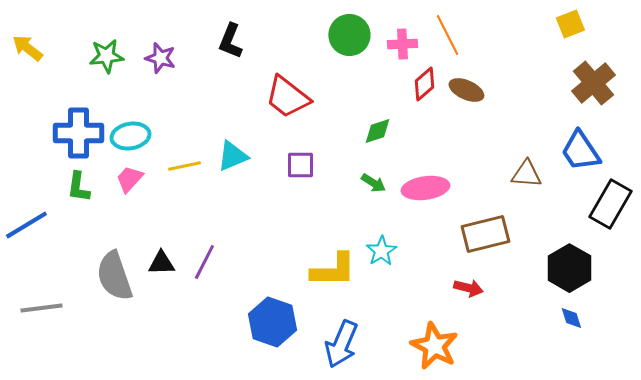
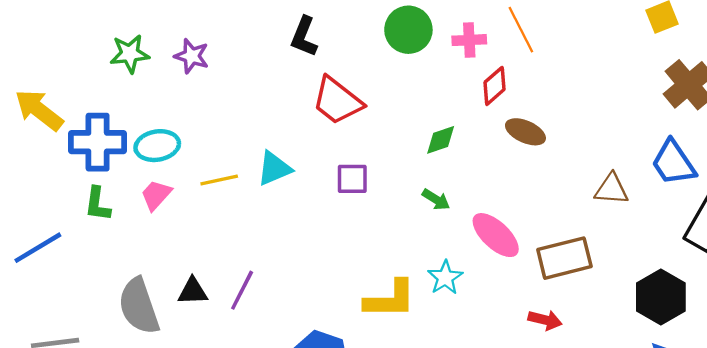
black L-shape: (230, 41) -> (304, 37), moved
yellow arrow: (27, 48) -> (39, 110), moved, size x1.4
brown ellipse: (466, 90) -> (525, 132), moved
pink ellipse: (425, 188) -> (496, 235), moved, turned 51

